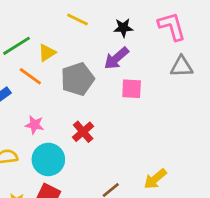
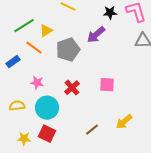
black star: (123, 28) -> (110, 13), moved
pink square: (132, 89) -> (107, 85), moved

